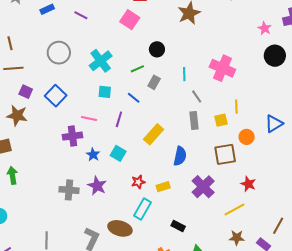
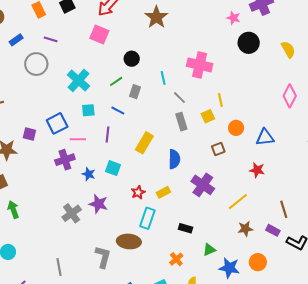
gray circle: (59, 53) -> (36, 64), moved
purple square: (26, 92) -> (29, 134), moved
blue square: (56, 96) -> (57, 123), moved, turned 30
blue triangle: (274, 124) -> (265, 137), moved, turned 36
brown square: (225, 154) -> (218, 149), size x0.6
red star: (248, 184) -> (257, 170), moved
gray cross: (69, 190) -> (72, 213), turned -30
brown line: (278, 226) -> (284, 209), turned -36

